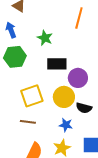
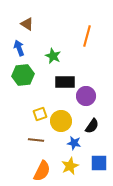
yellow square: (32, 96) -> (40, 114), size x0.6
yellow circle: (64, 97) -> (61, 121), moved
black semicircle: (84, 108) -> (92, 126), turned -70

